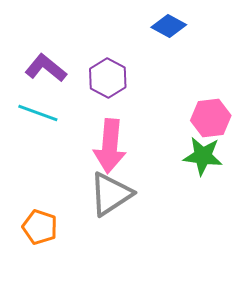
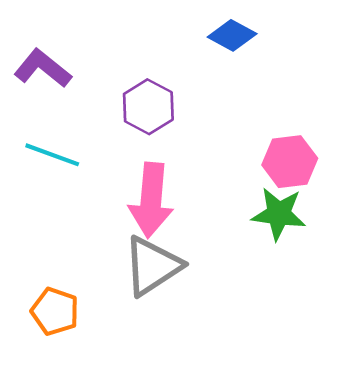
purple L-shape: (46, 68) -> (43, 68), moved

